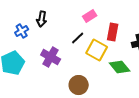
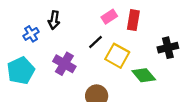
red rectangle: (113, 32) -> (133, 20), moved

